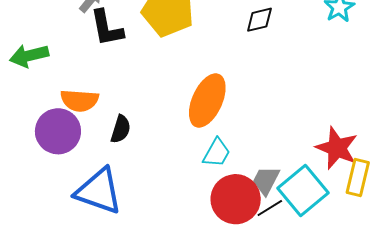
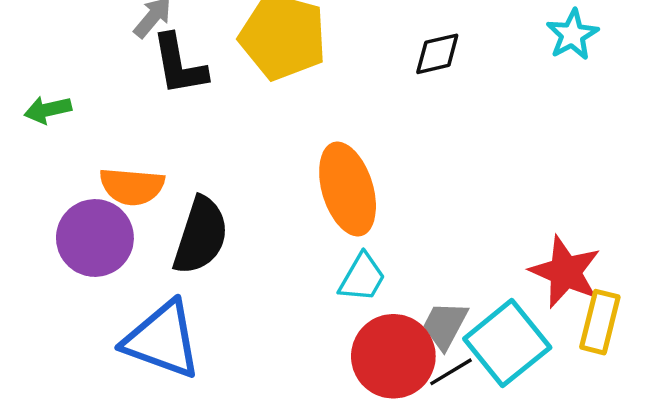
green arrow: (29, 56) -> (48, 110), size x0.7
orange ellipse: (207, 100) -> (348, 189), turned -42
black semicircle: (121, 129) -> (201, 236), size x1.6

